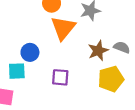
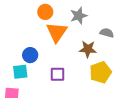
gray semicircle: (122, 47) -> (107, 33), moved
brown star: (98, 51) -> (88, 49), turned 30

